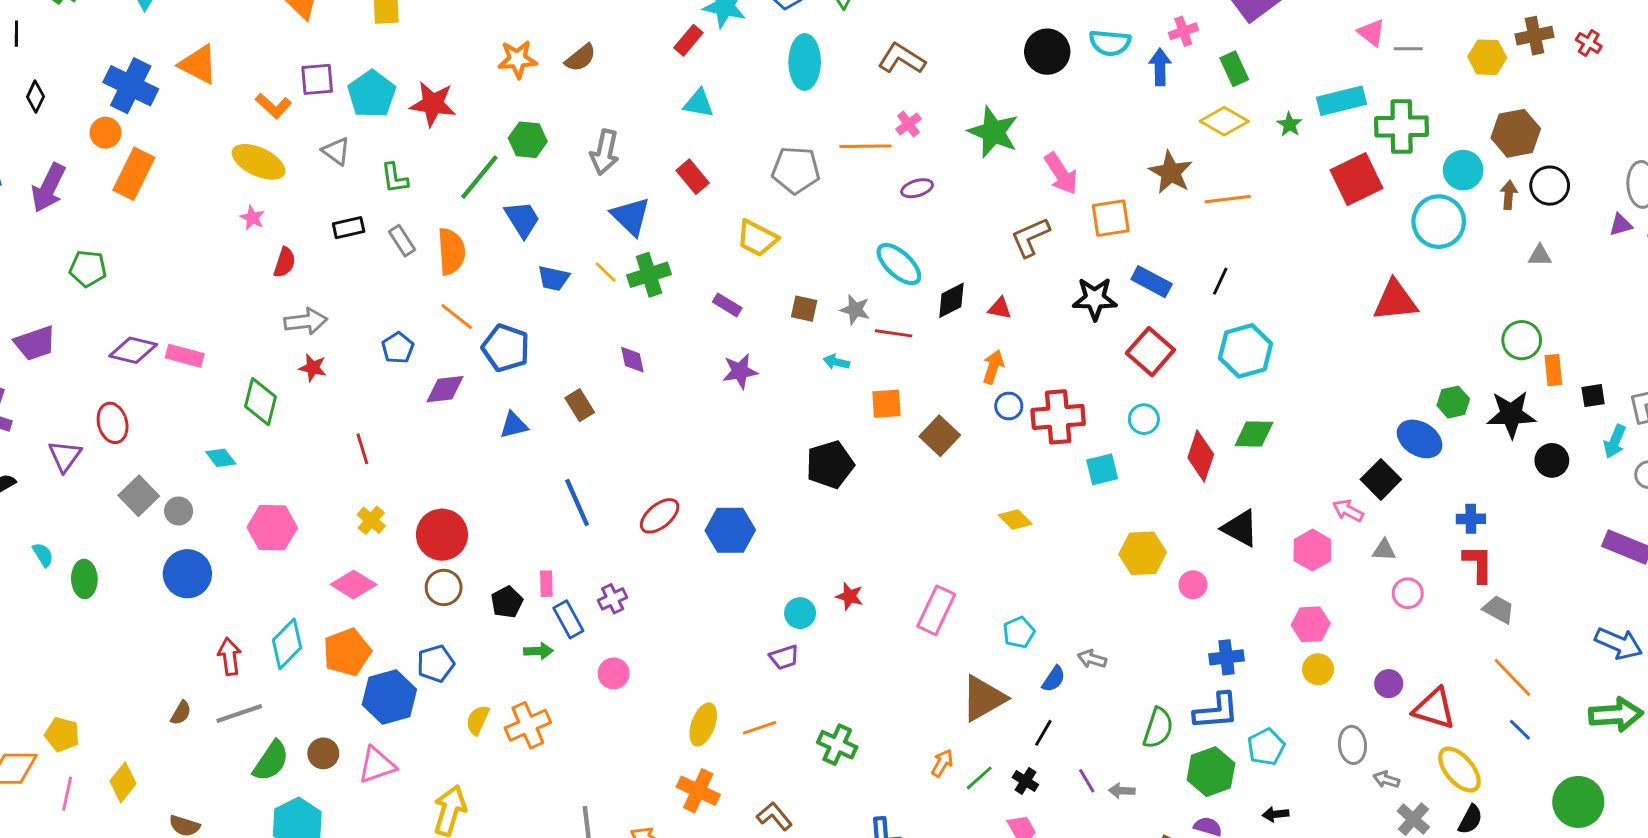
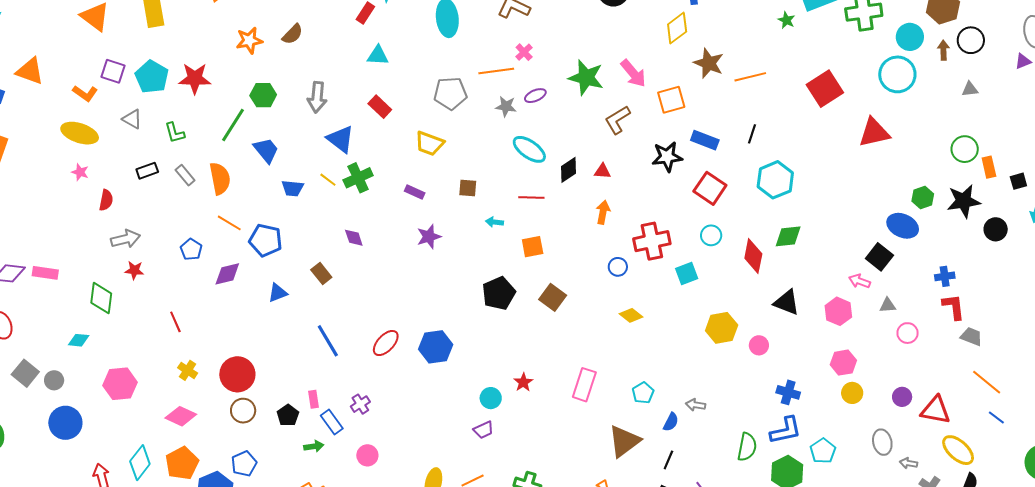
purple square: (317, 79) -> (113, 71), turned 30
yellow diamond: (1224, 121) -> (677, 28), moved, turned -60
green star: (993, 132) -> (586, 77), moved
red square: (1357, 179) -> (825, 89), moved
gray star: (855, 310) -> (506, 106), moved
blue circle: (1009, 406) -> (618, 267), moved
brown square: (940, 436) -> (553, 297), moved
cyan diamond: (221, 458) -> (79, 340), turned -40
red star: (849, 596) -> (523, 382), turned 30
blue cross: (1227, 657) -> (788, 392), turned 30

